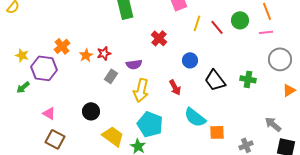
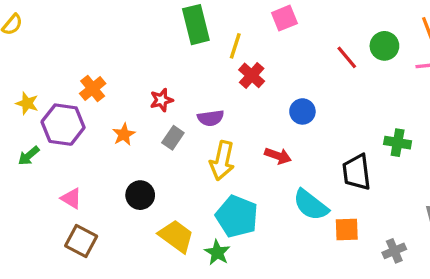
yellow line: (197, 23) -> (235, 46), moved
orange star: (86, 55) -> (124, 134), moved
black trapezoid: (215, 80) -> (357, 172), moved, turned 30
red arrow: (175, 87) -> (278, 156), turned -42

